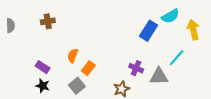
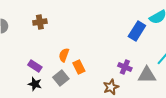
orange rectangle: (88, 68) -> (79, 67), turned -64
gray square: (77, 86) -> (61, 78), moved

